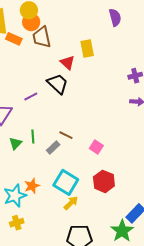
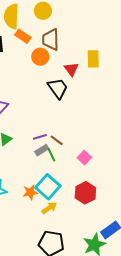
orange circle: (31, 22) -> (40, 57), moved
purple line: (31, 97) -> (40, 137), moved
green line: (33, 137) -> (51, 155), moved, turned -32
orange star: (32, 186) -> (30, 192), moved

